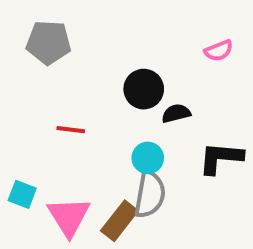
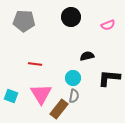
black circle: (144, 89) -> (71, 17), moved
gray semicircle: (150, 194) -> (74, 96), size x0.6
pink triangle: (69, 217) -> (41, 94), moved

